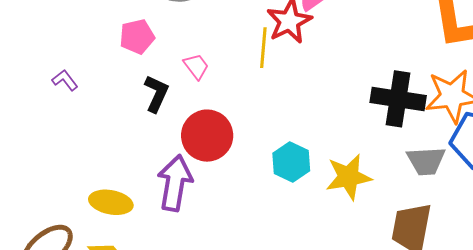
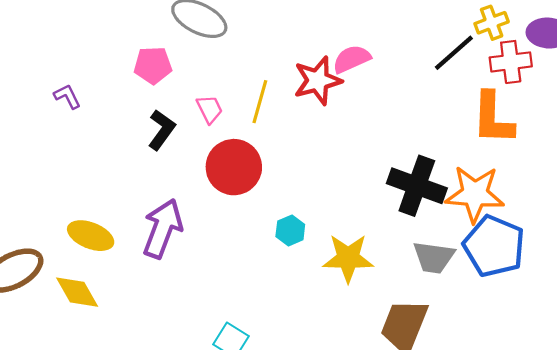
yellow line: (263, 48) -> (260, 102), moved
red circle: (207, 136) -> (234, 167), moved
cyan hexagon: (291, 162) -> (290, 230), size x0.7

